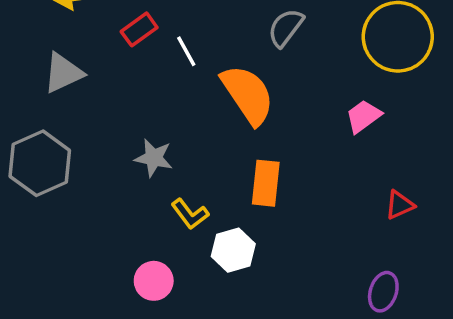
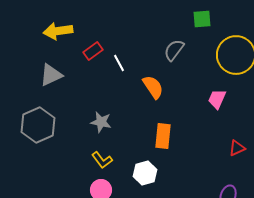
orange semicircle: (248, 95) -> (153, 87), size x0.7
pink trapezoid: (363, 116) -> (217, 99), turned -30
yellow L-shape: (190, 214) -> (102, 160), moved

